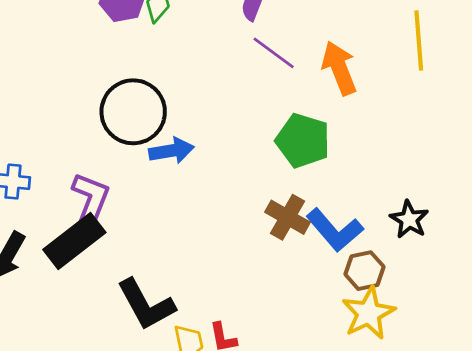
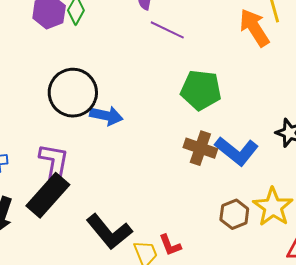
orange arrow: (339, 68) -> (254, 28), moved
blue arrow: (171, 151) -> (106, 116), turned 32
brown hexagon: (365, 271) -> (234, 214), moved

